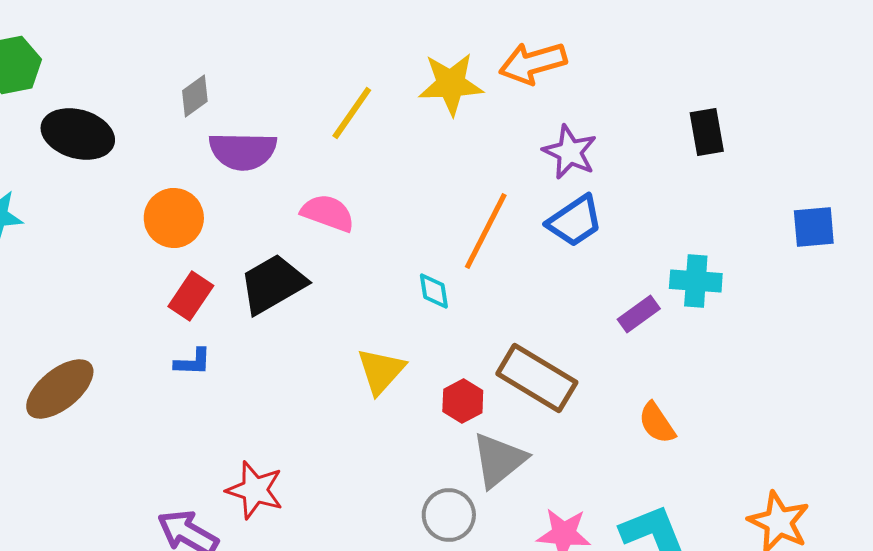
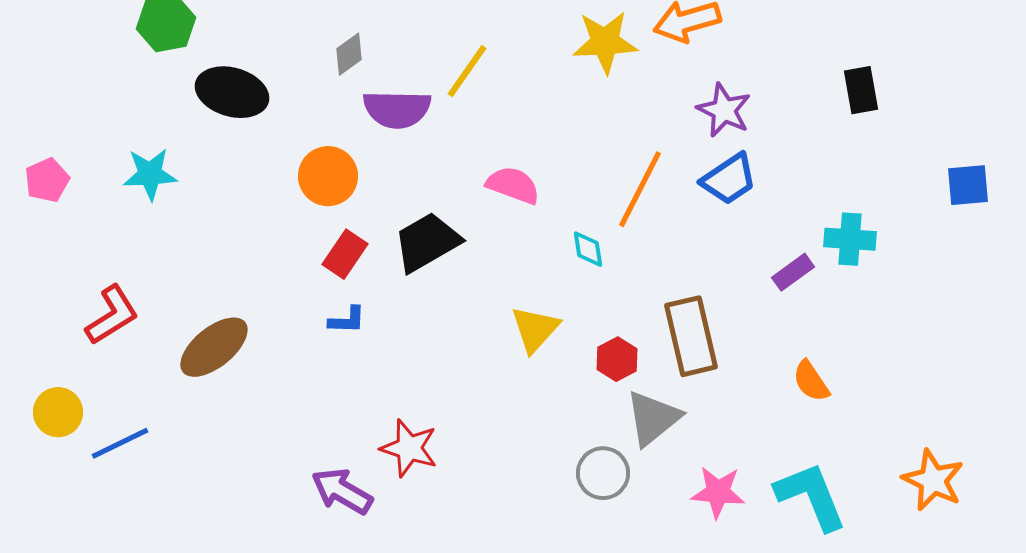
yellow line: (352, 113) -> (467, 71), moved
pink semicircle: (328, 213) -> (513, 185), moved
brown rectangle: (537, 378) -> (691, 336), turned 46

